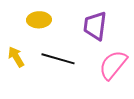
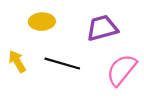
purple trapezoid: (95, 26) -> (102, 28), turned 68

